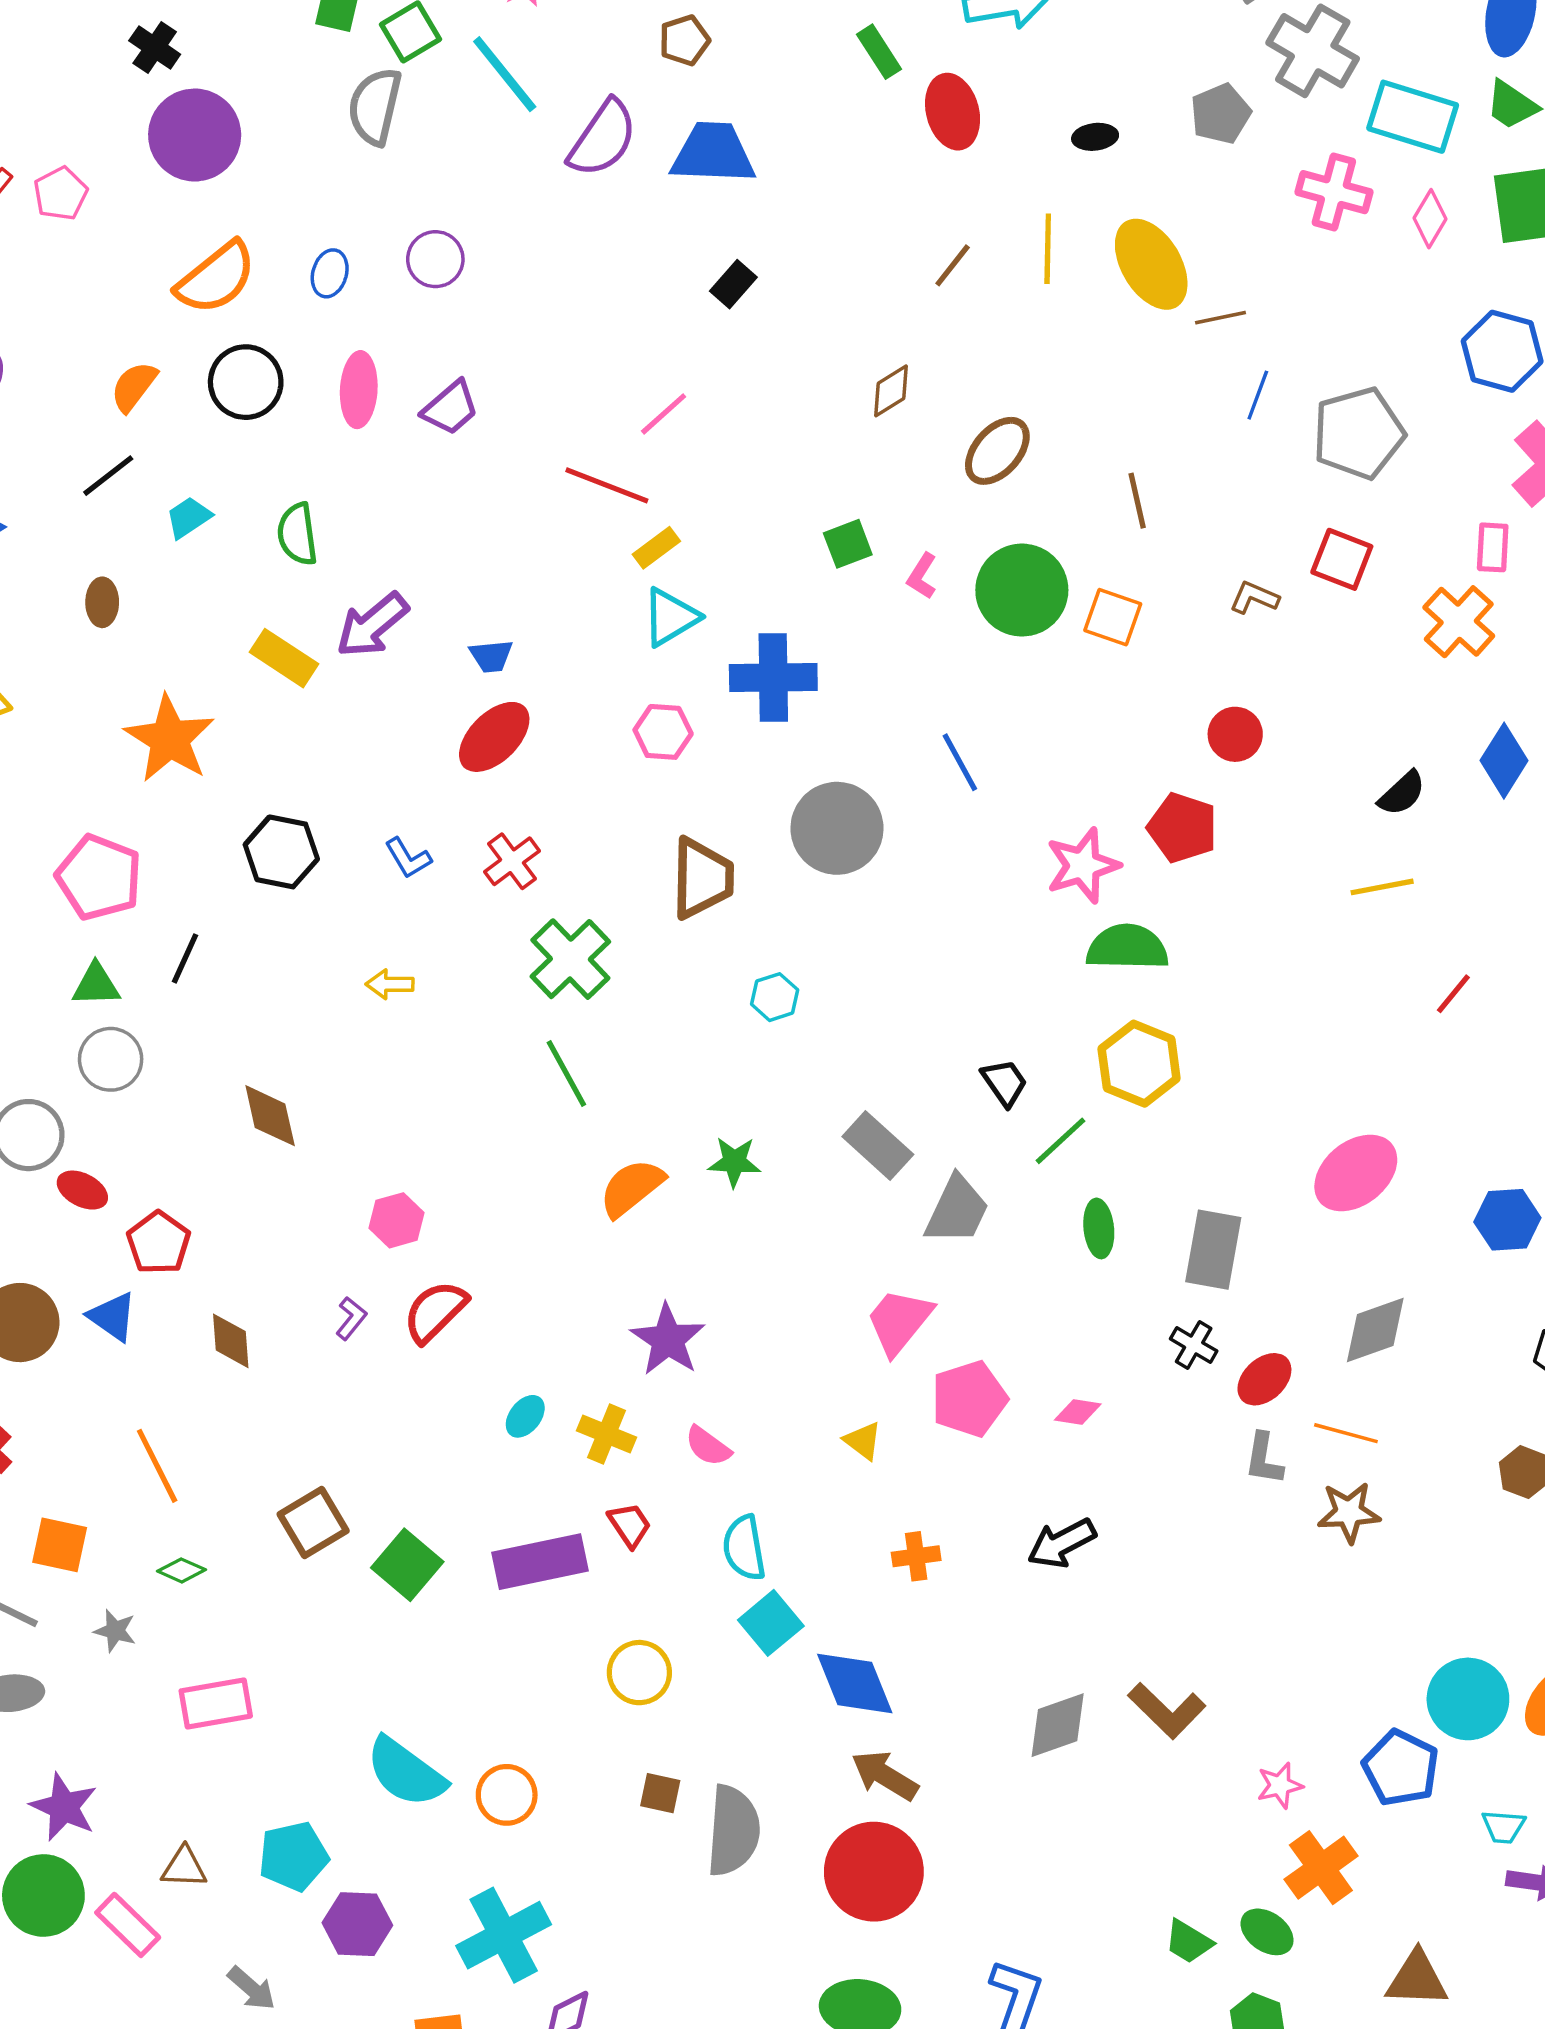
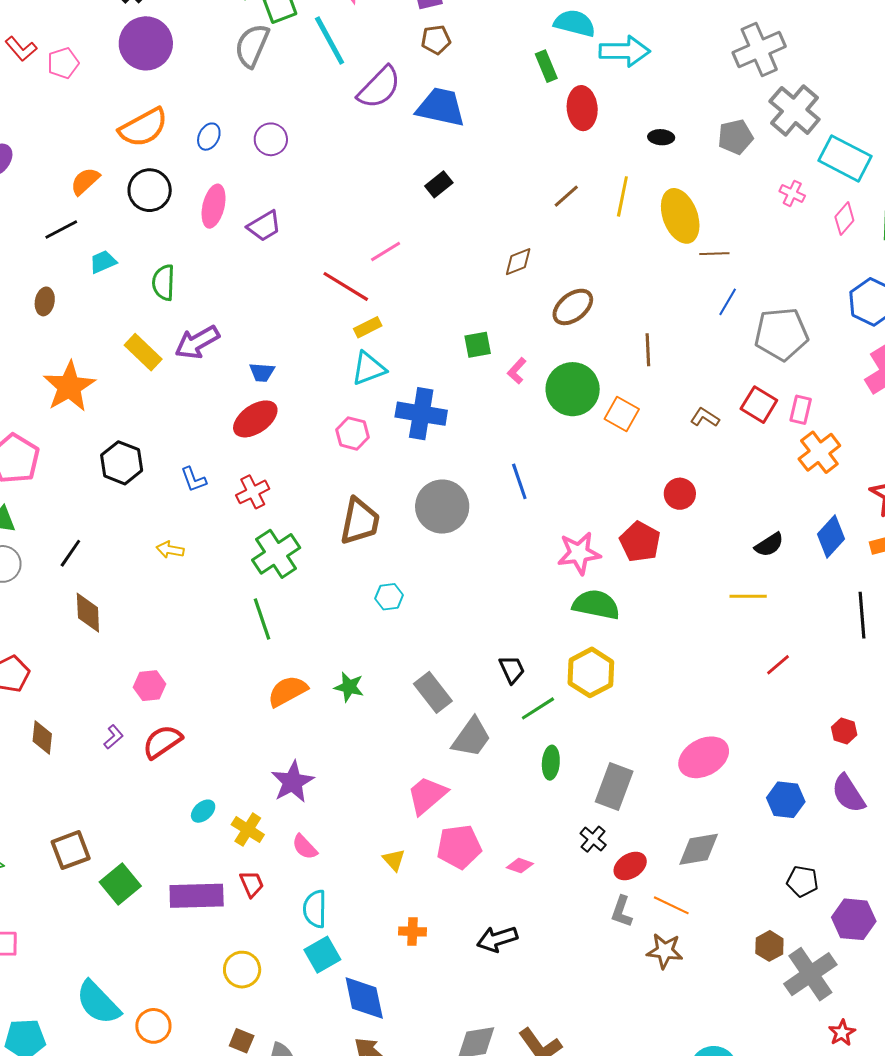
pink cross: (1334, 192) -> (792, 193), size x0.6
pink rectangle: (1493, 547) -> (801, 410), moved
black line: (185, 958) -> (70, 553), moved

